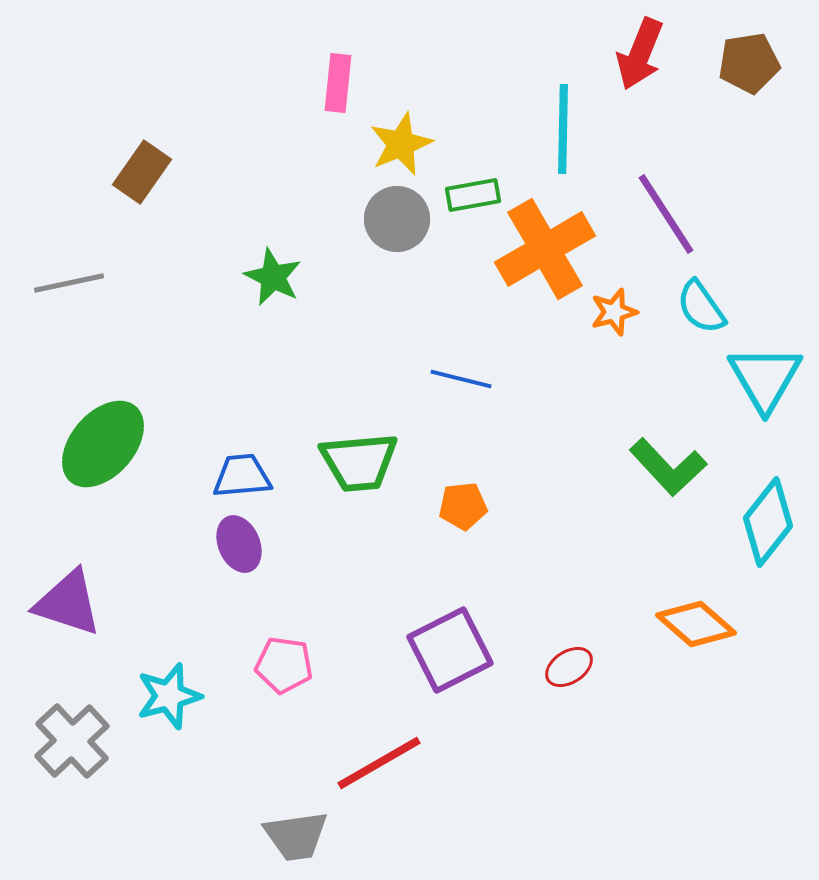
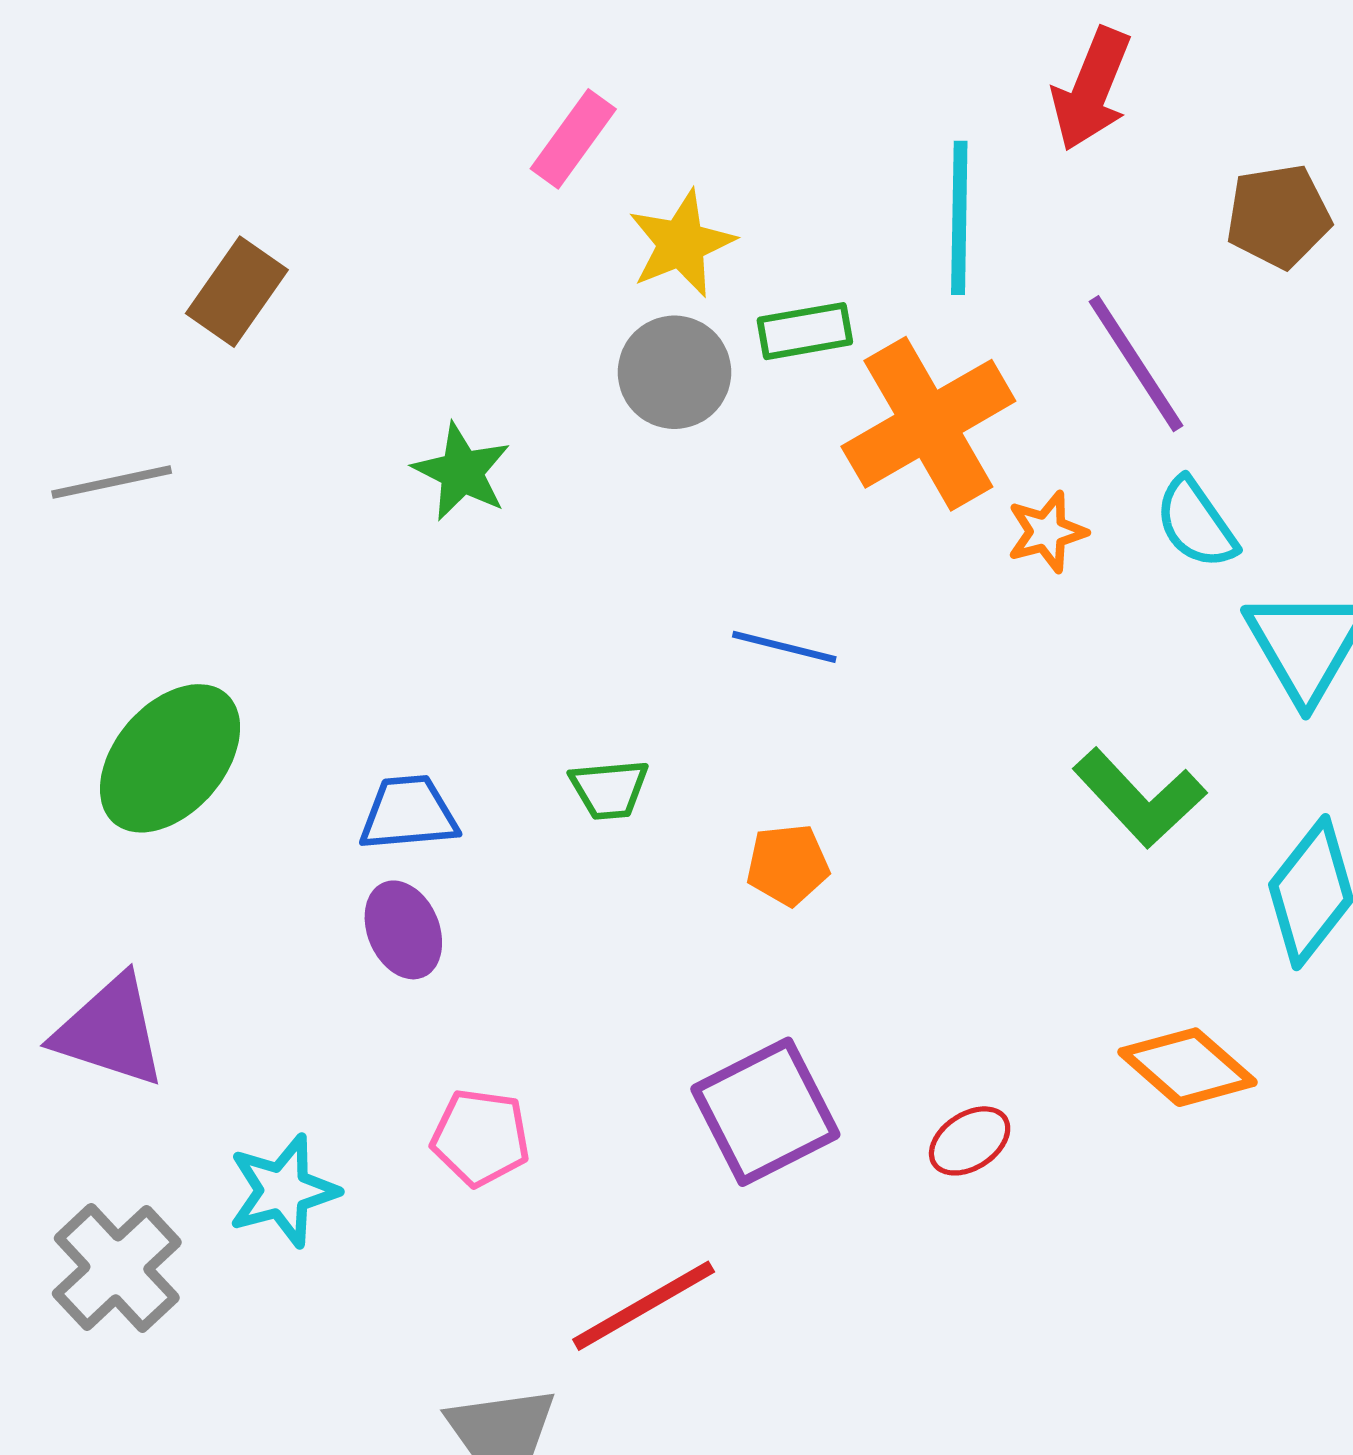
brown pentagon: (749, 63) -> (1278, 216), moved
pink rectangle: (338, 83) -> (573, 139), turned 30
green trapezoid: (359, 462) -> (609, 789), size x0.6

